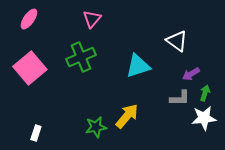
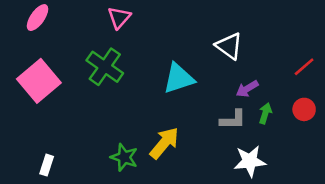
green cross: (81, 57) -> (105, 67), turned -32
white star: (204, 118) -> (250, 161), moved
green star: (96, 127) -> (124, 157), turned 30

